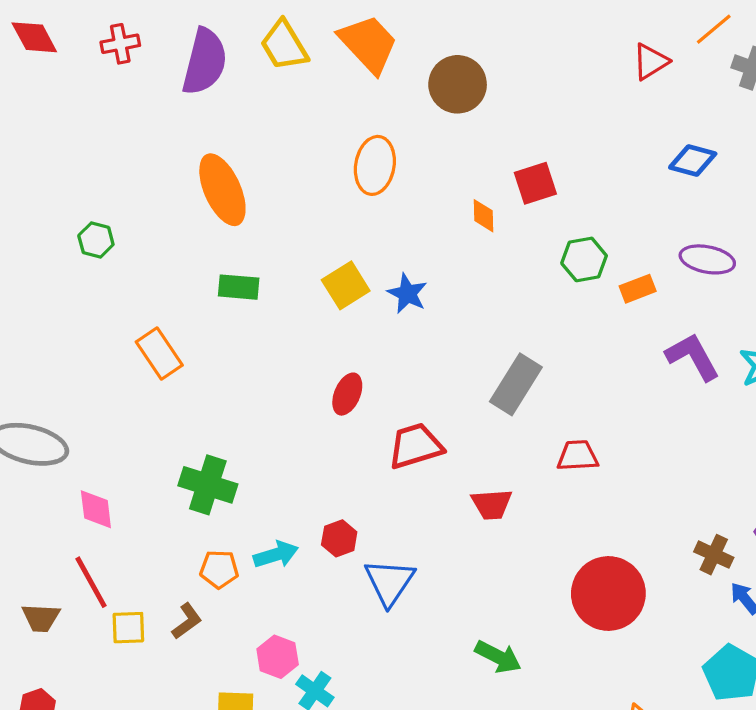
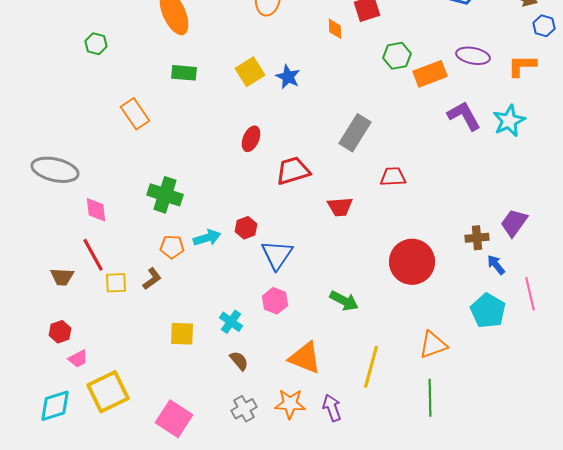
orange rectangle: (638, 289) -> (430, 74), size x1.5
brown cross: (714, 555) -> (477, 238), turned -30
pink hexagon: (278, 657) -> (275, 301), moved

